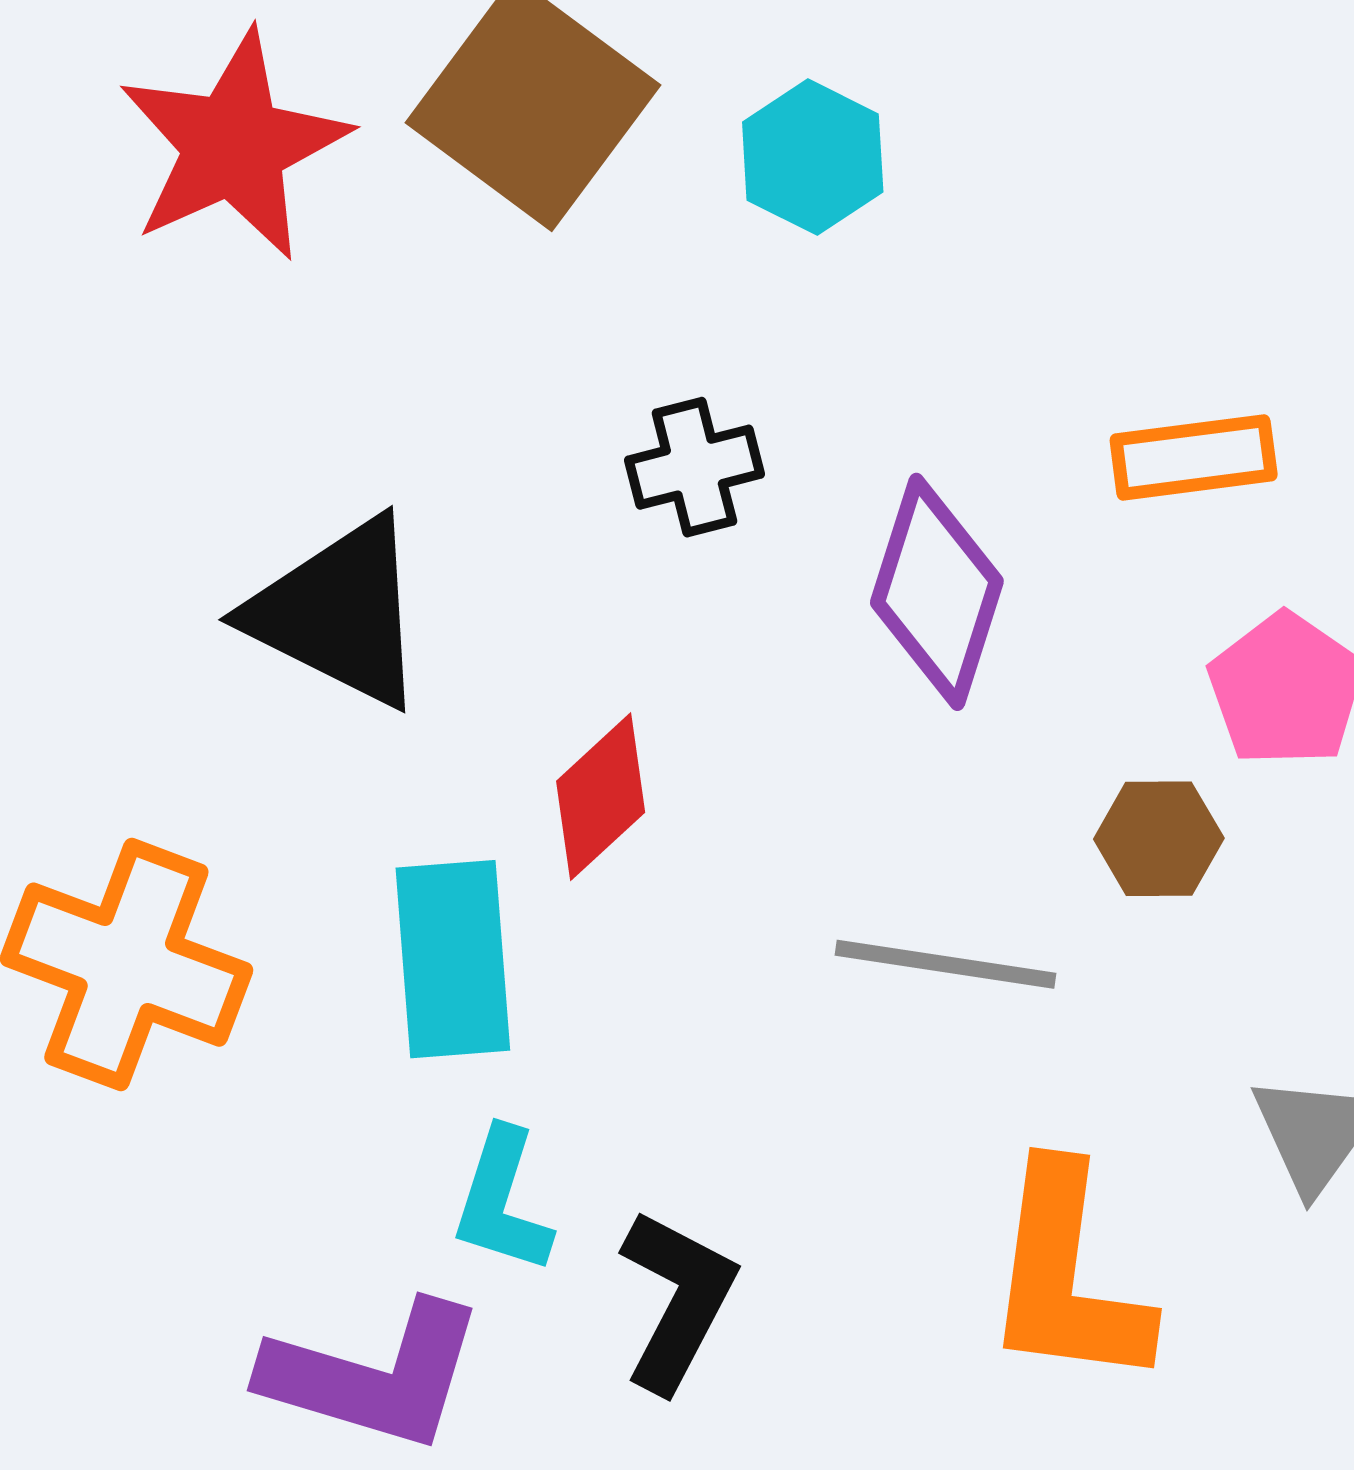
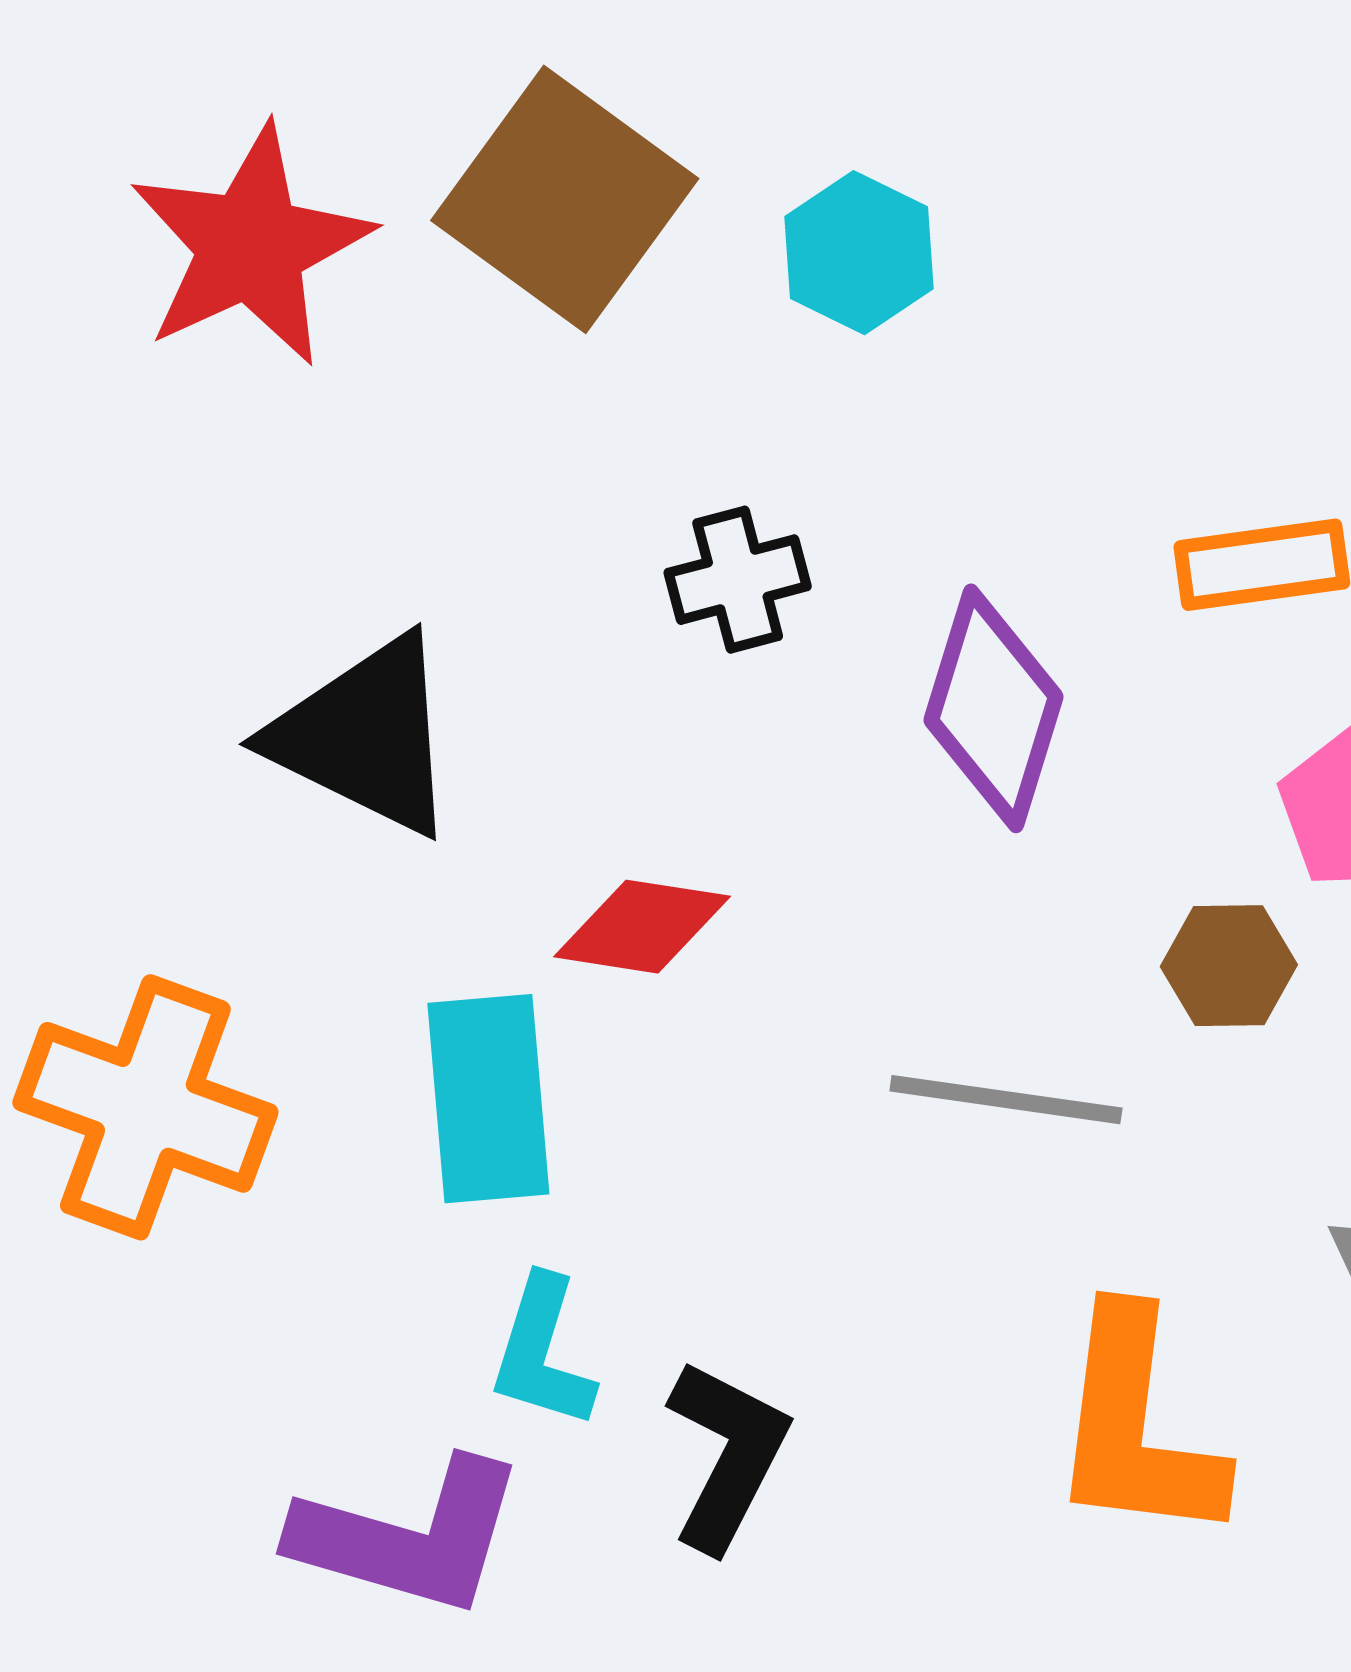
red diamond: (601, 797) -> (642, 927), turned 52

